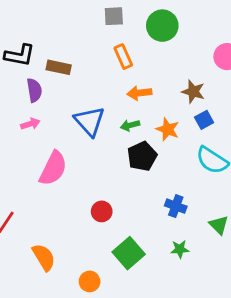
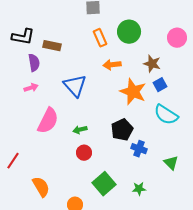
green circle: (162, 26) -> (129, 32), moved
green arrow: (130, 125) -> (80, 130), moved
orange star: (168, 129) -> (133, 92), size x1.5
black pentagon: (142, 156) -> (122, 130), moved
green star: (180, 249) -> (139, 189), moved

